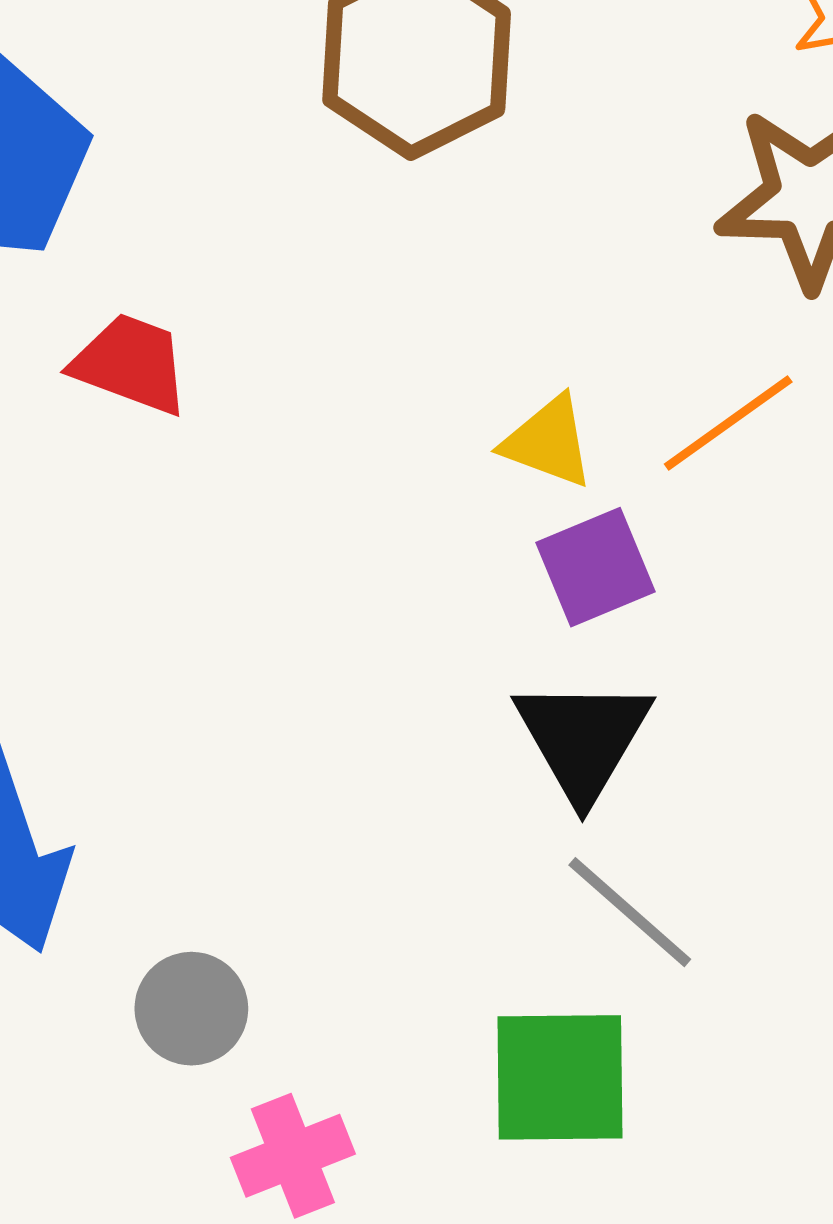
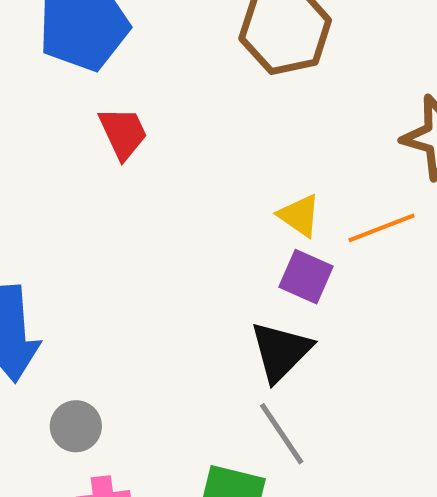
red trapezoid: (131, 364) -> (123, 133), turned 30
purple square: (595, 567) -> (306, 277), turned 32

